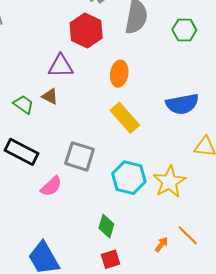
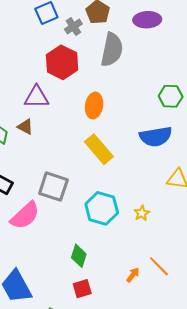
green hexagon: (184, 30) -> (171, 96), moved
yellow star: (169, 182) -> (142, 213), size x0.5
pink semicircle: (51, 186) -> (25, 216), size x1.4

